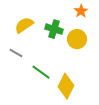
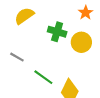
yellow semicircle: (24, 25) -> (24, 16), moved

